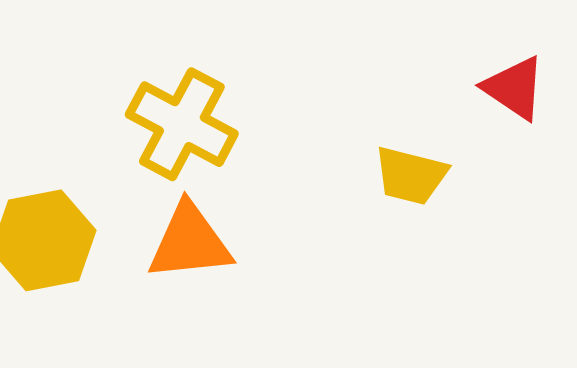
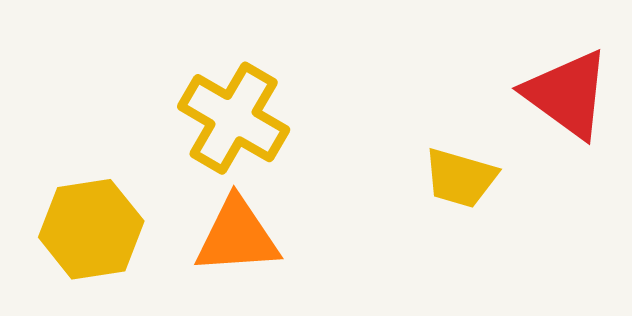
red triangle: (514, 88) -> (567, 94), size x1.4

